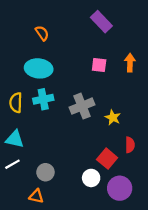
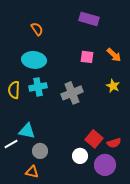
purple rectangle: (101, 22) -> (89, 19), turned -30
orange arrow: (130, 63) -> (114, 55), turned 133
yellow star: (113, 117) -> (113, 86), moved
cyan triangle: (15, 139) -> (27, 131), moved
red semicircle: (130, 145) -> (114, 143), moved, turned 72

